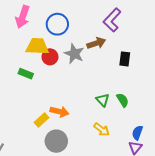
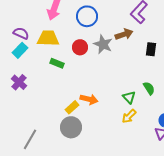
yellow trapezoid: (37, 46) -> (48, 38), moved
green triangle: (103, 100) -> (129, 97), moved
yellow arrow: (102, 130) -> (129, 116), turned 98
gray circle: (56, 141) -> (71, 127), moved

